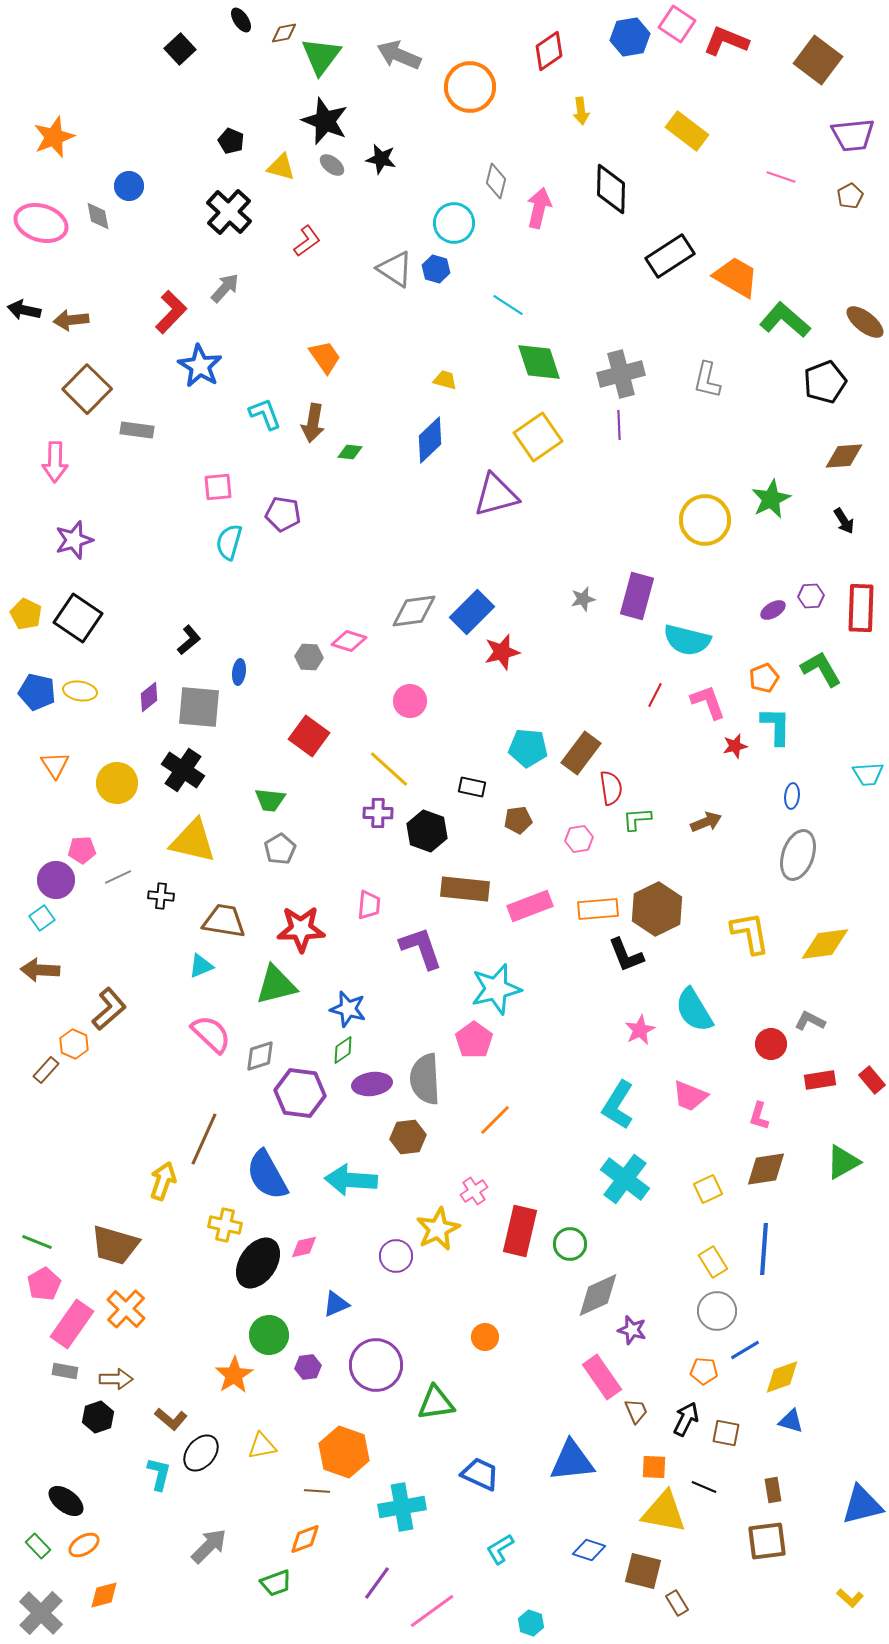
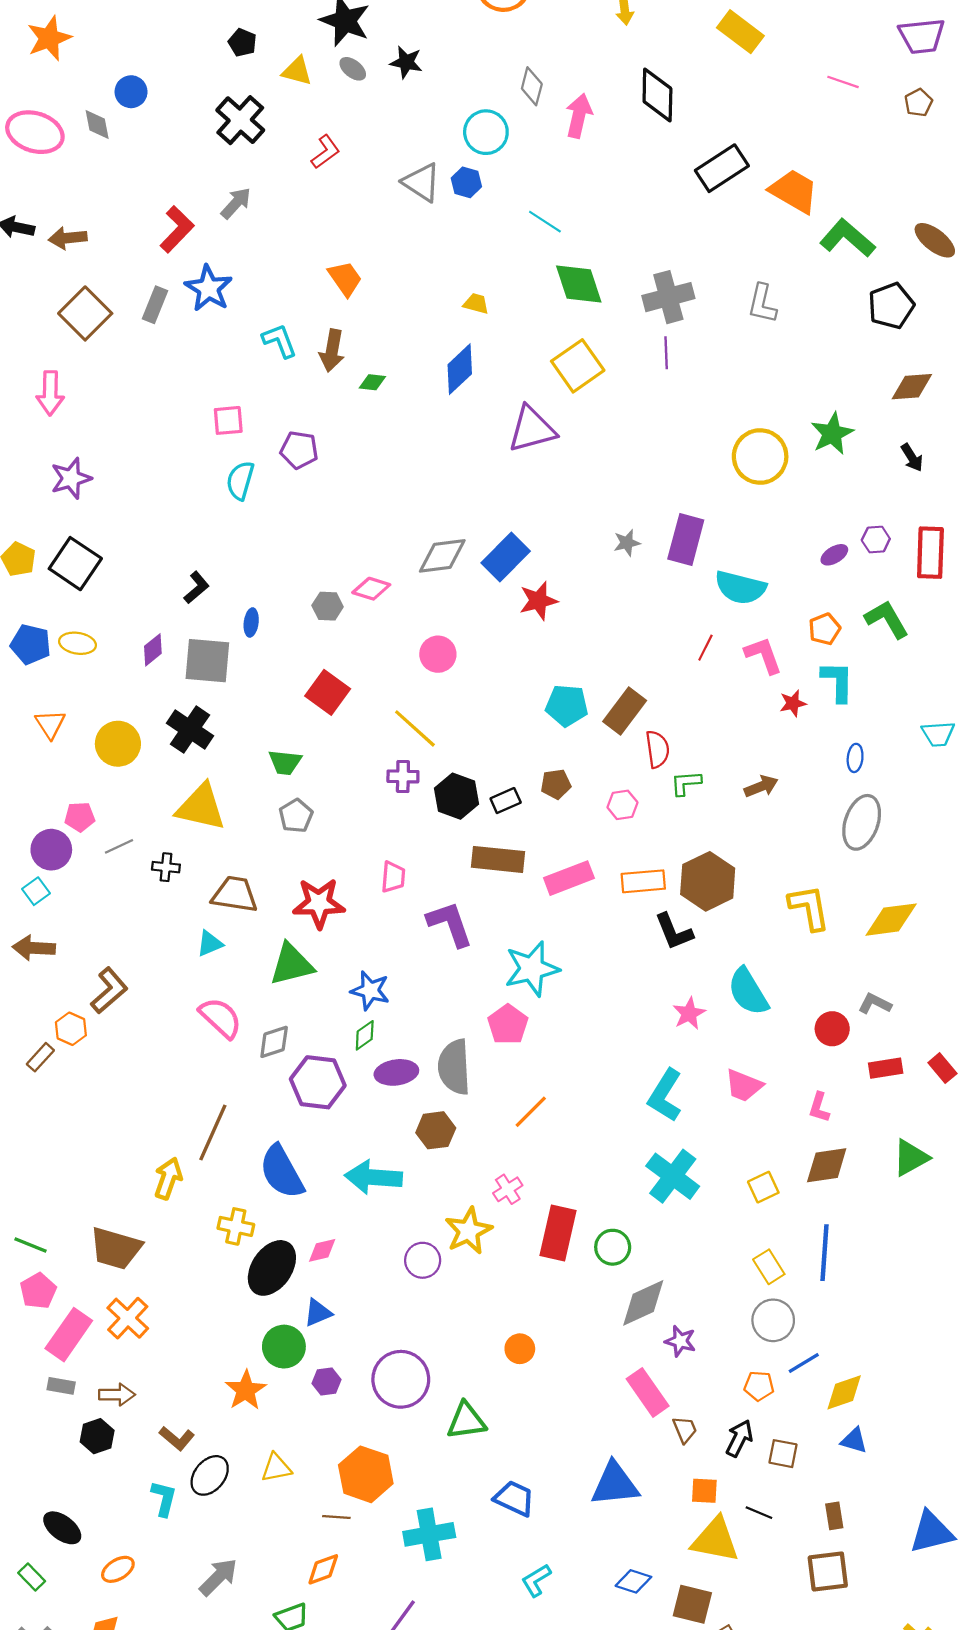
gray rectangle: (137, 430) -> (155, 305), moved, turned -76
black rectangle: (472, 787) -> (506, 801), moved, turned -36
blue triangle: (336, 1304) -> (318, 1313), moved
orange ellipse: (84, 1545) -> (118, 1569), moved

